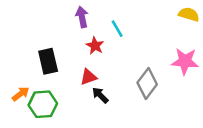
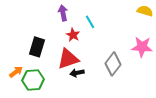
black rectangle: (48, 61) -> (37, 47), turned 30
red triangle: (88, 77) -> (68, 59), size x1.6
black arrow: (100, 95) -> (77, 73), turned -56

